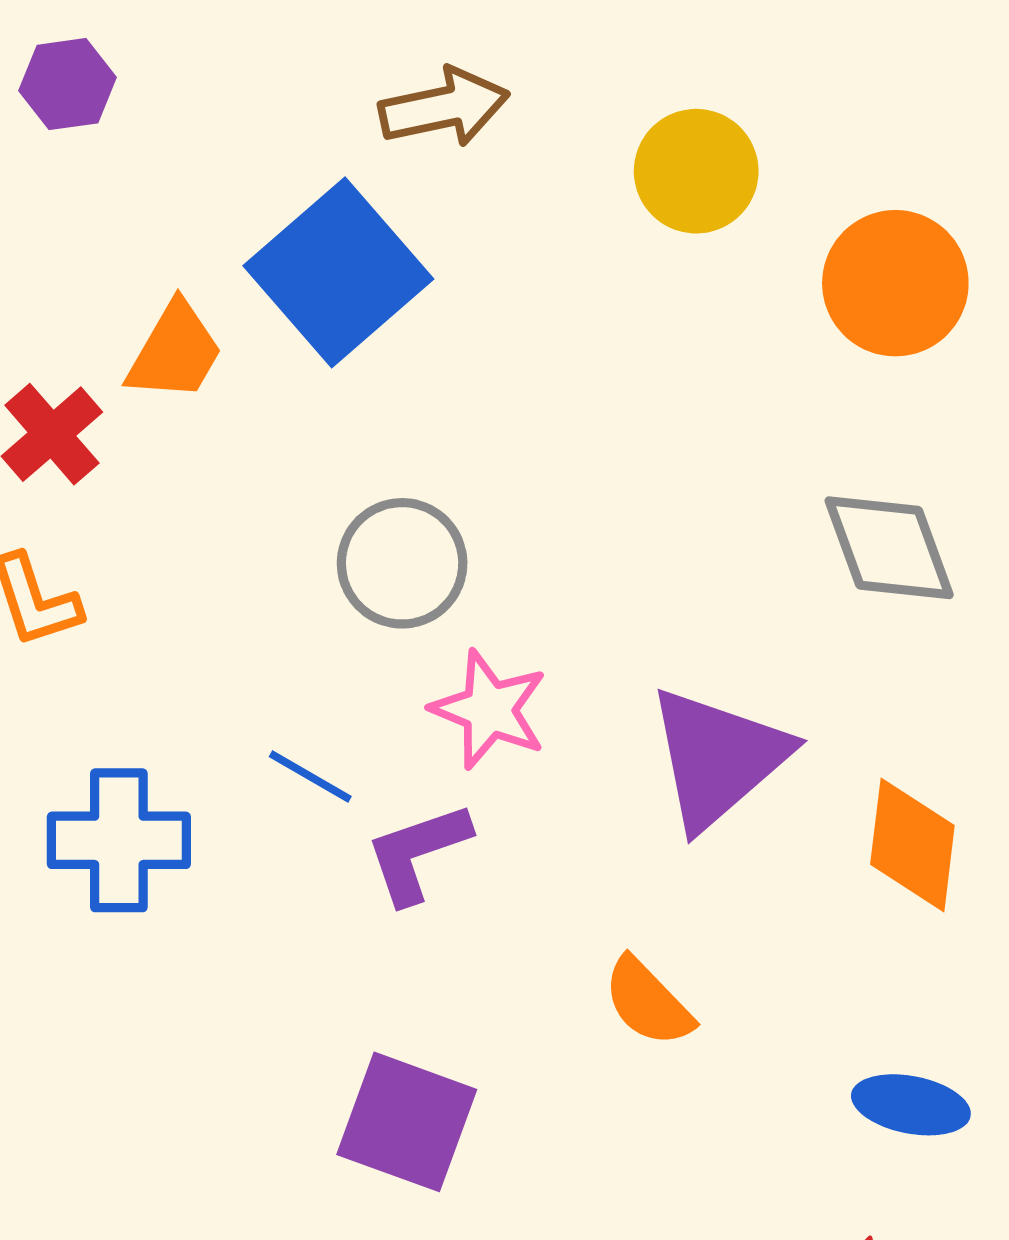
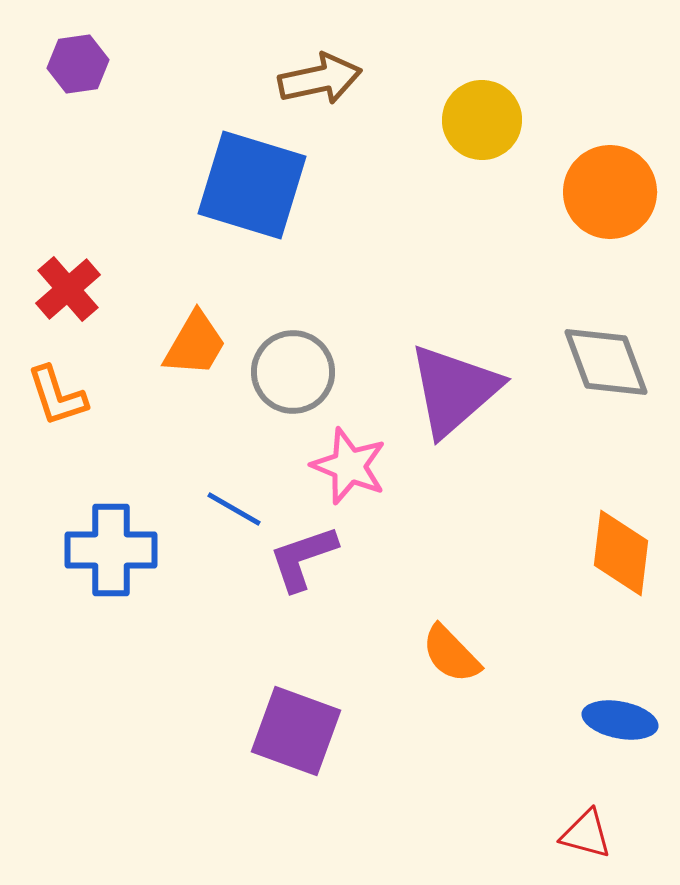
blue square: (338, 272) -> (252, 185), turned -32
orange trapezoid: (175, 352) -> (195, 344), moved
purple triangle: (718, 758) -> (454, 390), moved

